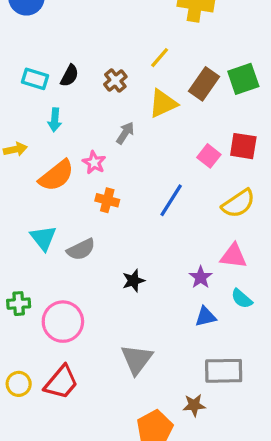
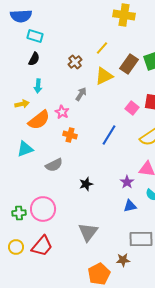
black semicircle: (69, 76) -> (34, 59), moved
cyan rectangle: (35, 79) -> (35, 36), moved
yellow arrow: (15, 149) -> (22, 104), moved
cyan triangle: (43, 238) -> (25, 149), moved, turned 48
green cross: (19, 304) -> (19, 213), moved

